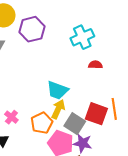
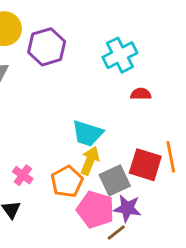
gray square: (75, 124) -> (115, 180), turned 35

